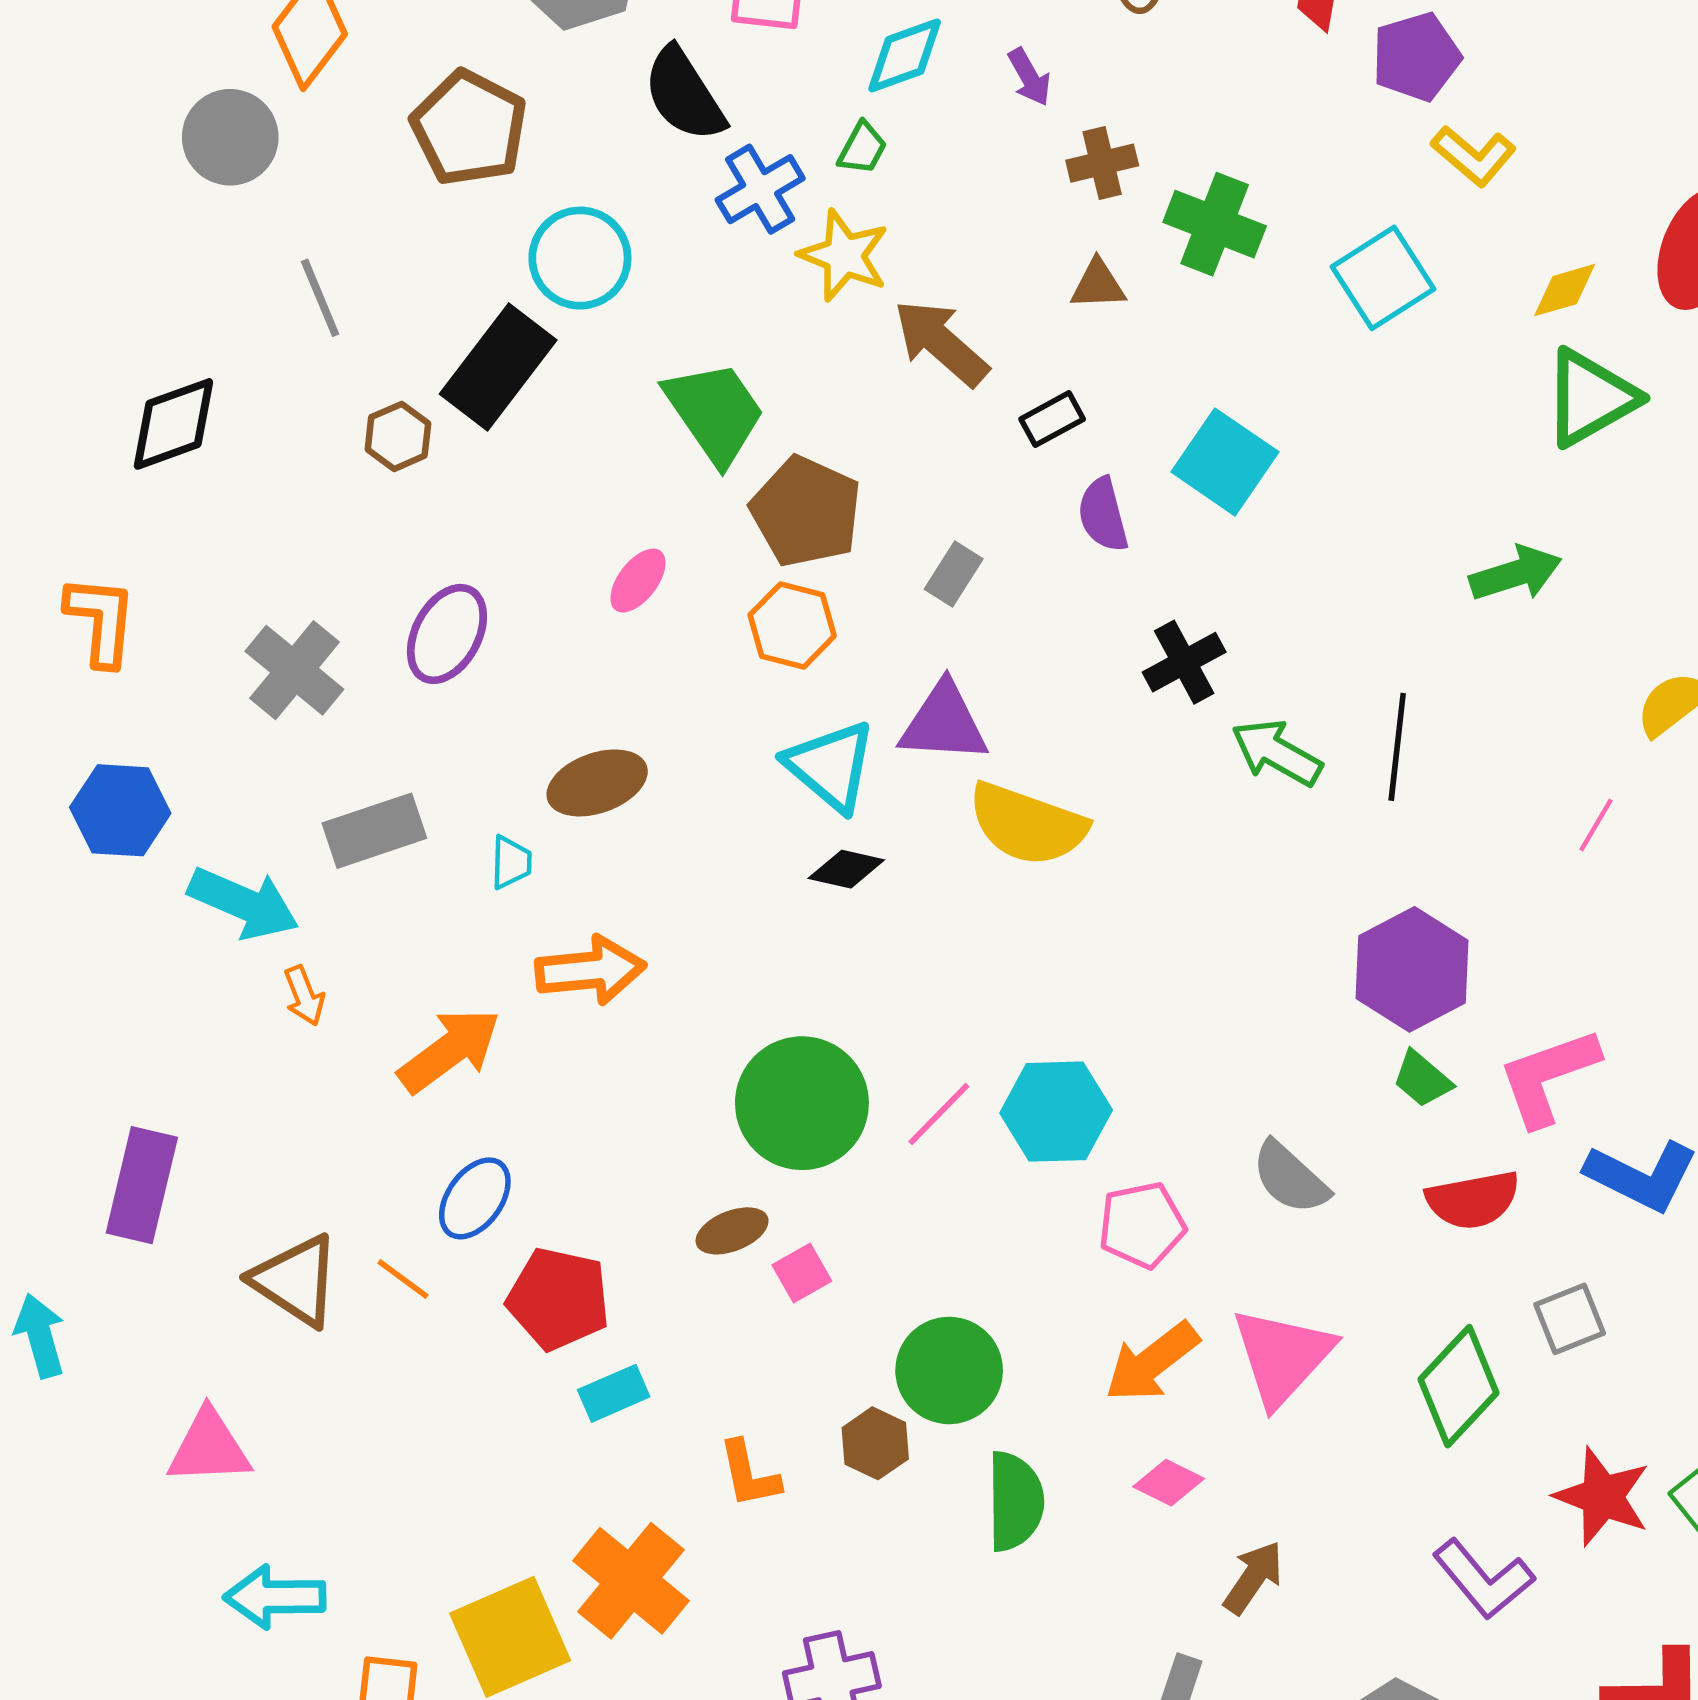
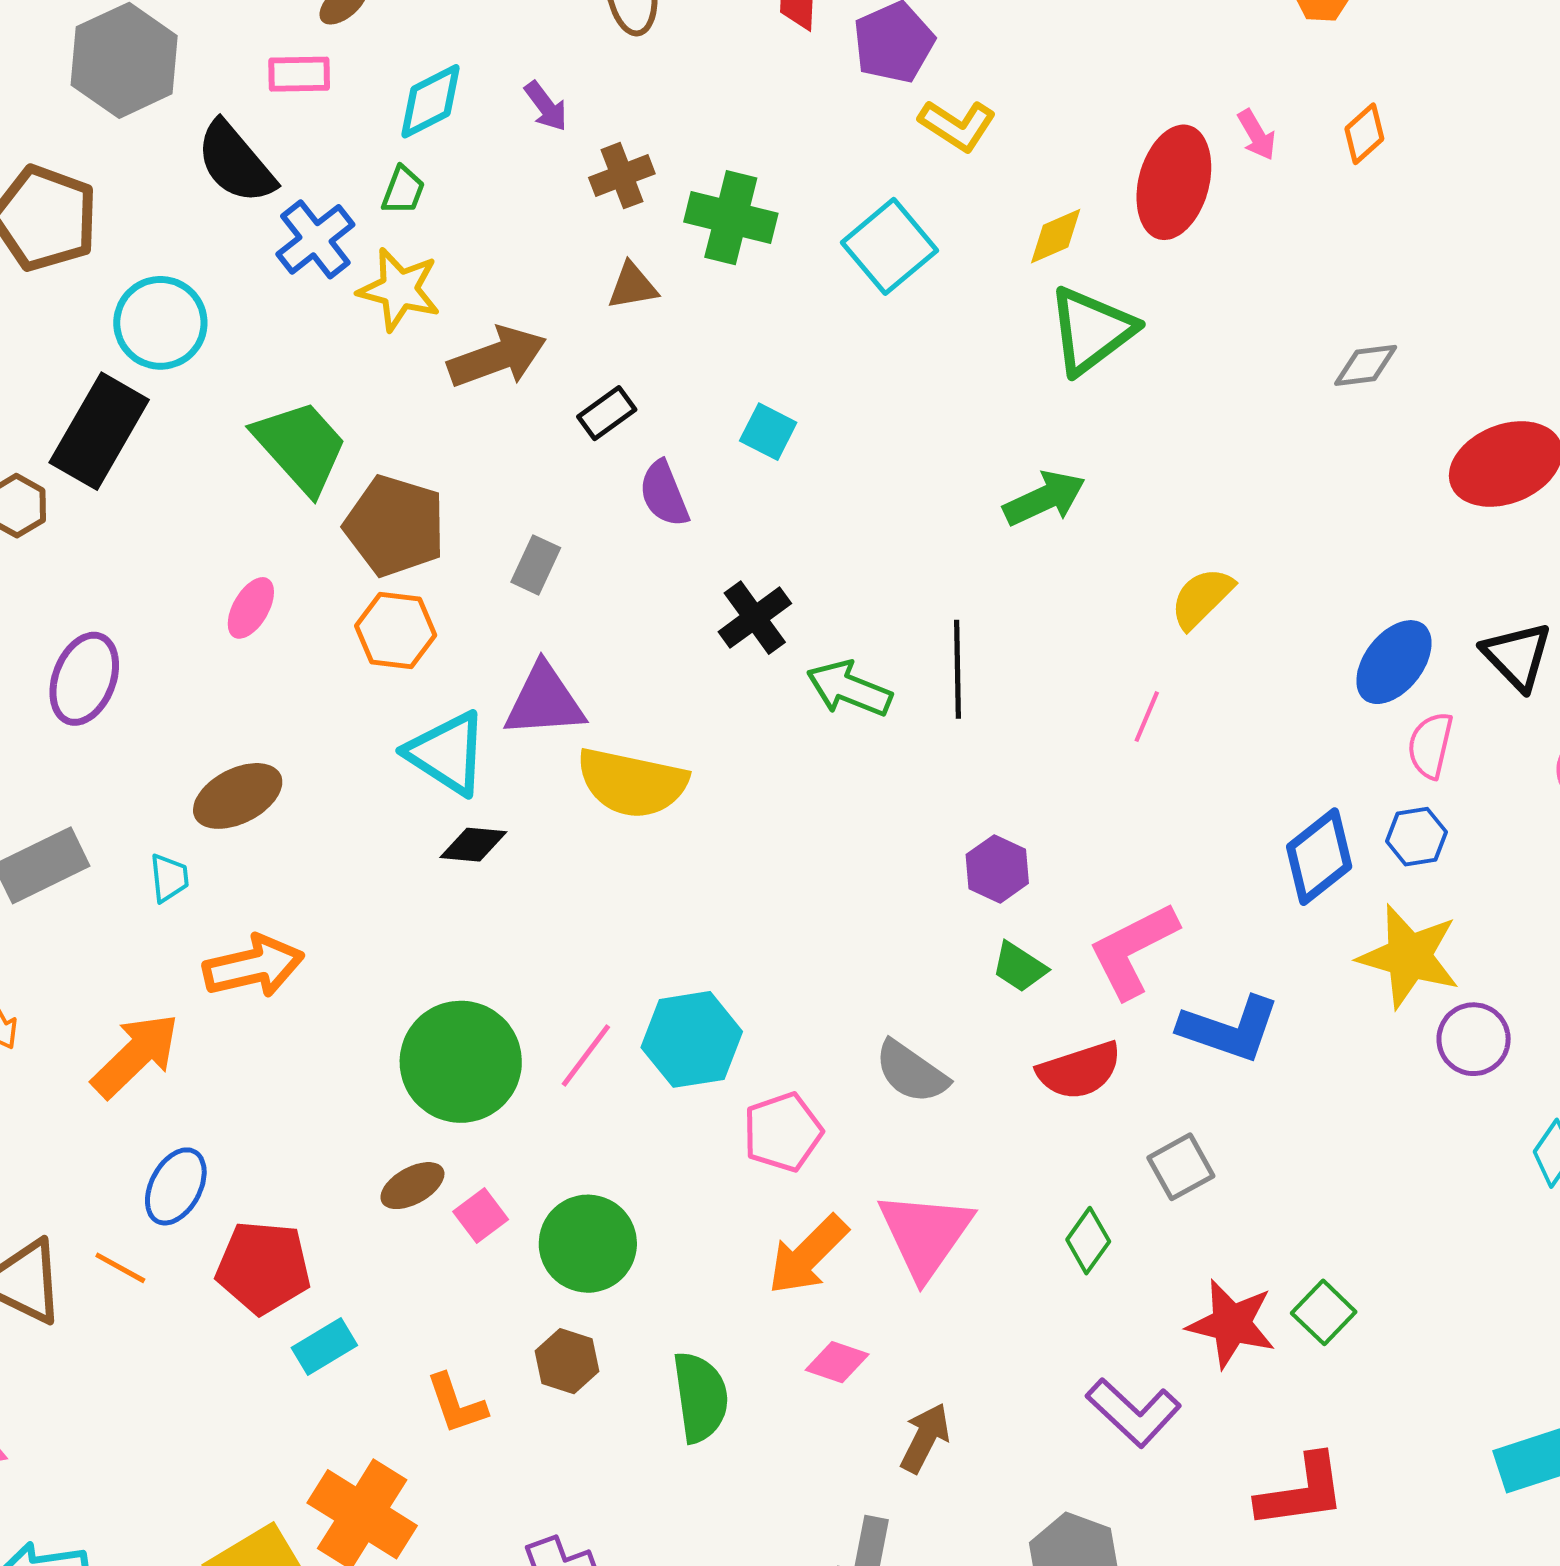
brown arrow: (941, 343) -> (497, 357), turned 126
cyan square: (1225, 462) -> (768, 432), size x0.6
purple hexagon: (1412, 969) -> (997, 869), size x0.6
green circle: (949, 1370) -> (588, 1244), moved
green diamond: (1458, 1386) -> (1088, 1241), size x0.6

